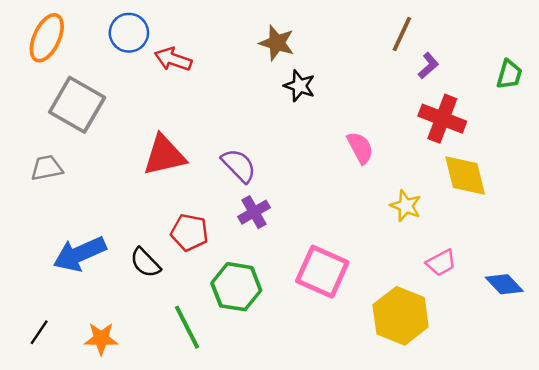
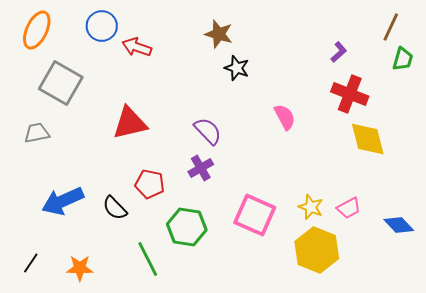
brown line: (402, 34) -> (391, 27), moved
purple semicircle: (239, 165) -> (208, 131), moved
yellow star: (406, 206) -> (311, 207), moved

